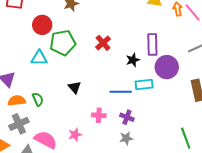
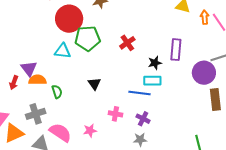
red circle: (42, 25) -> (69, 19), size x1.4
purple circle: (167, 67) -> (204, 73), moved
cyan rectangle: (144, 84) -> (152, 81), moved
orange semicircle: (17, 101) -> (37, 80), moved

